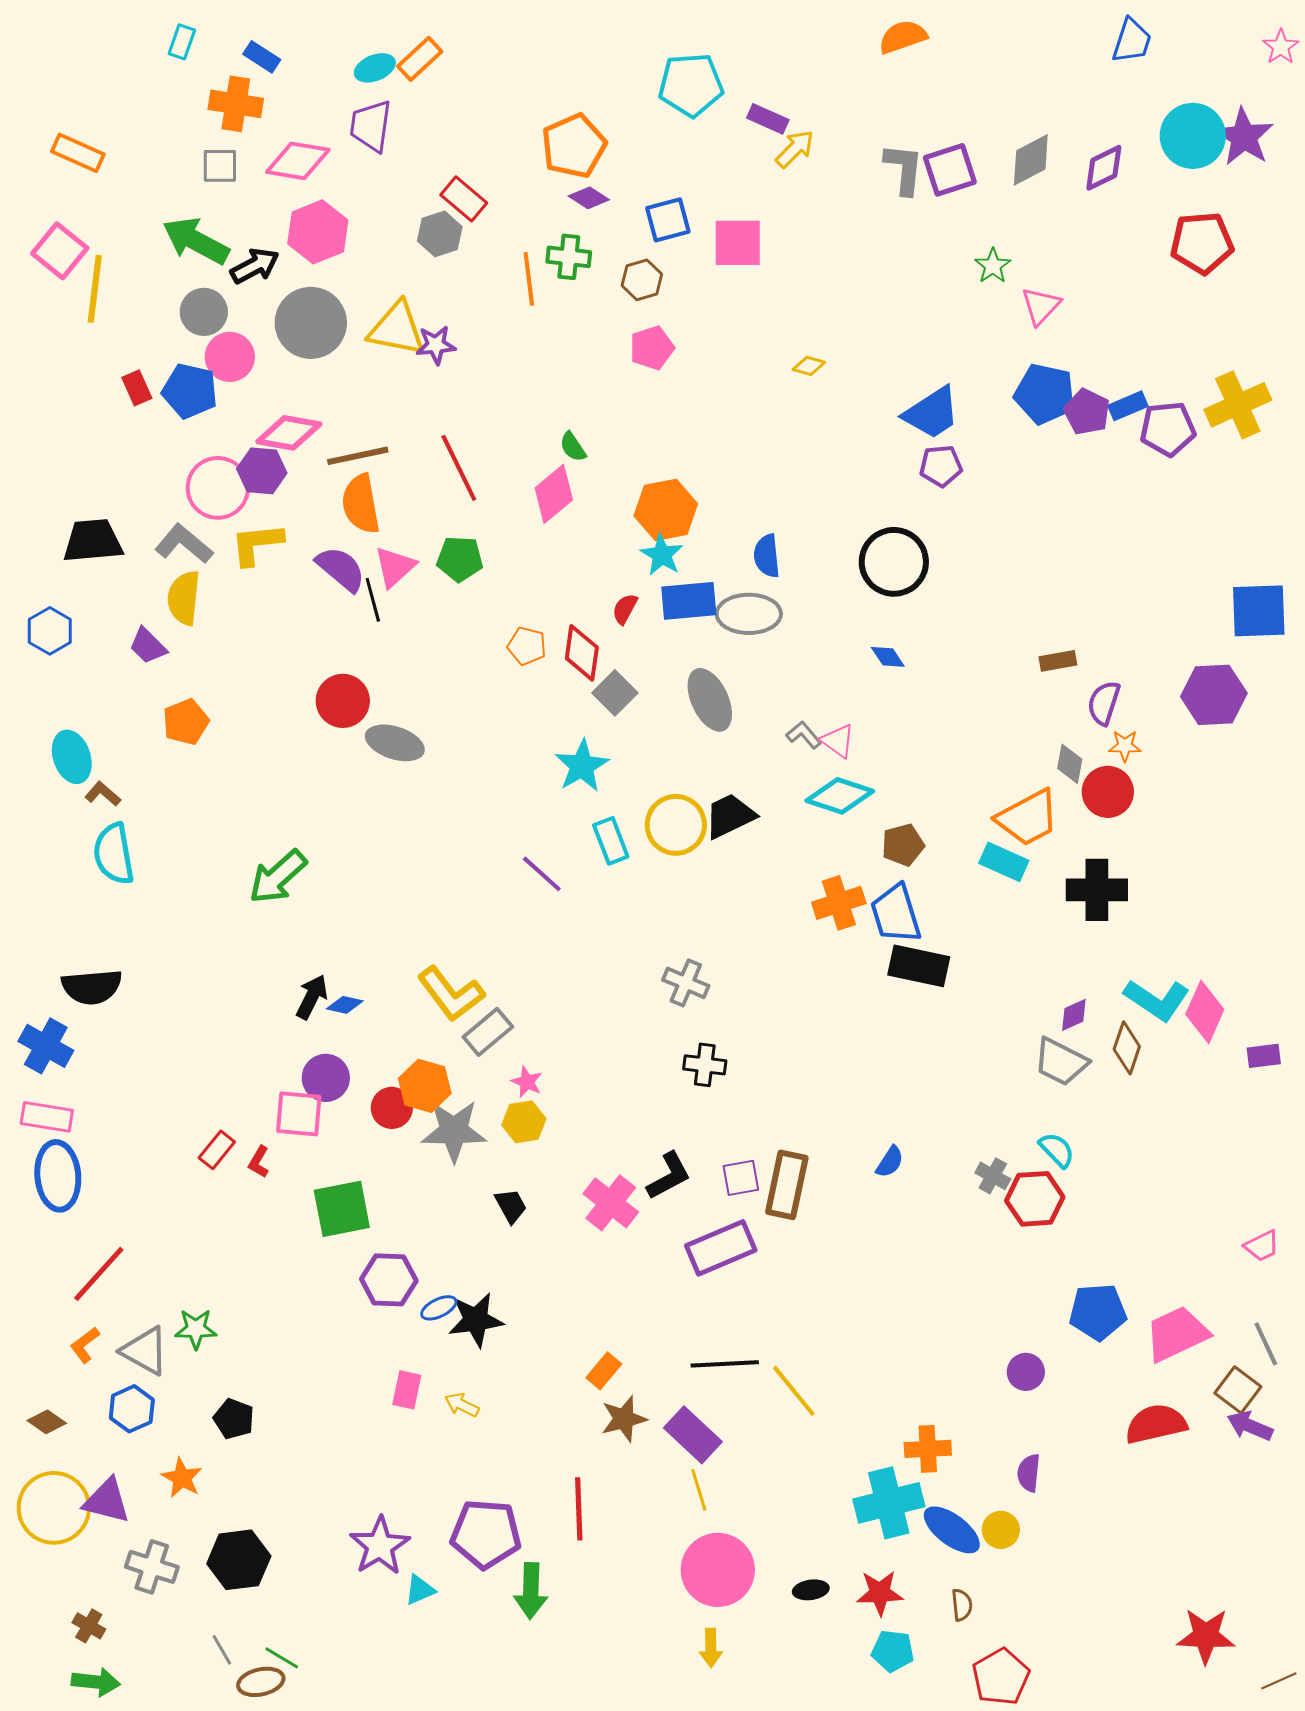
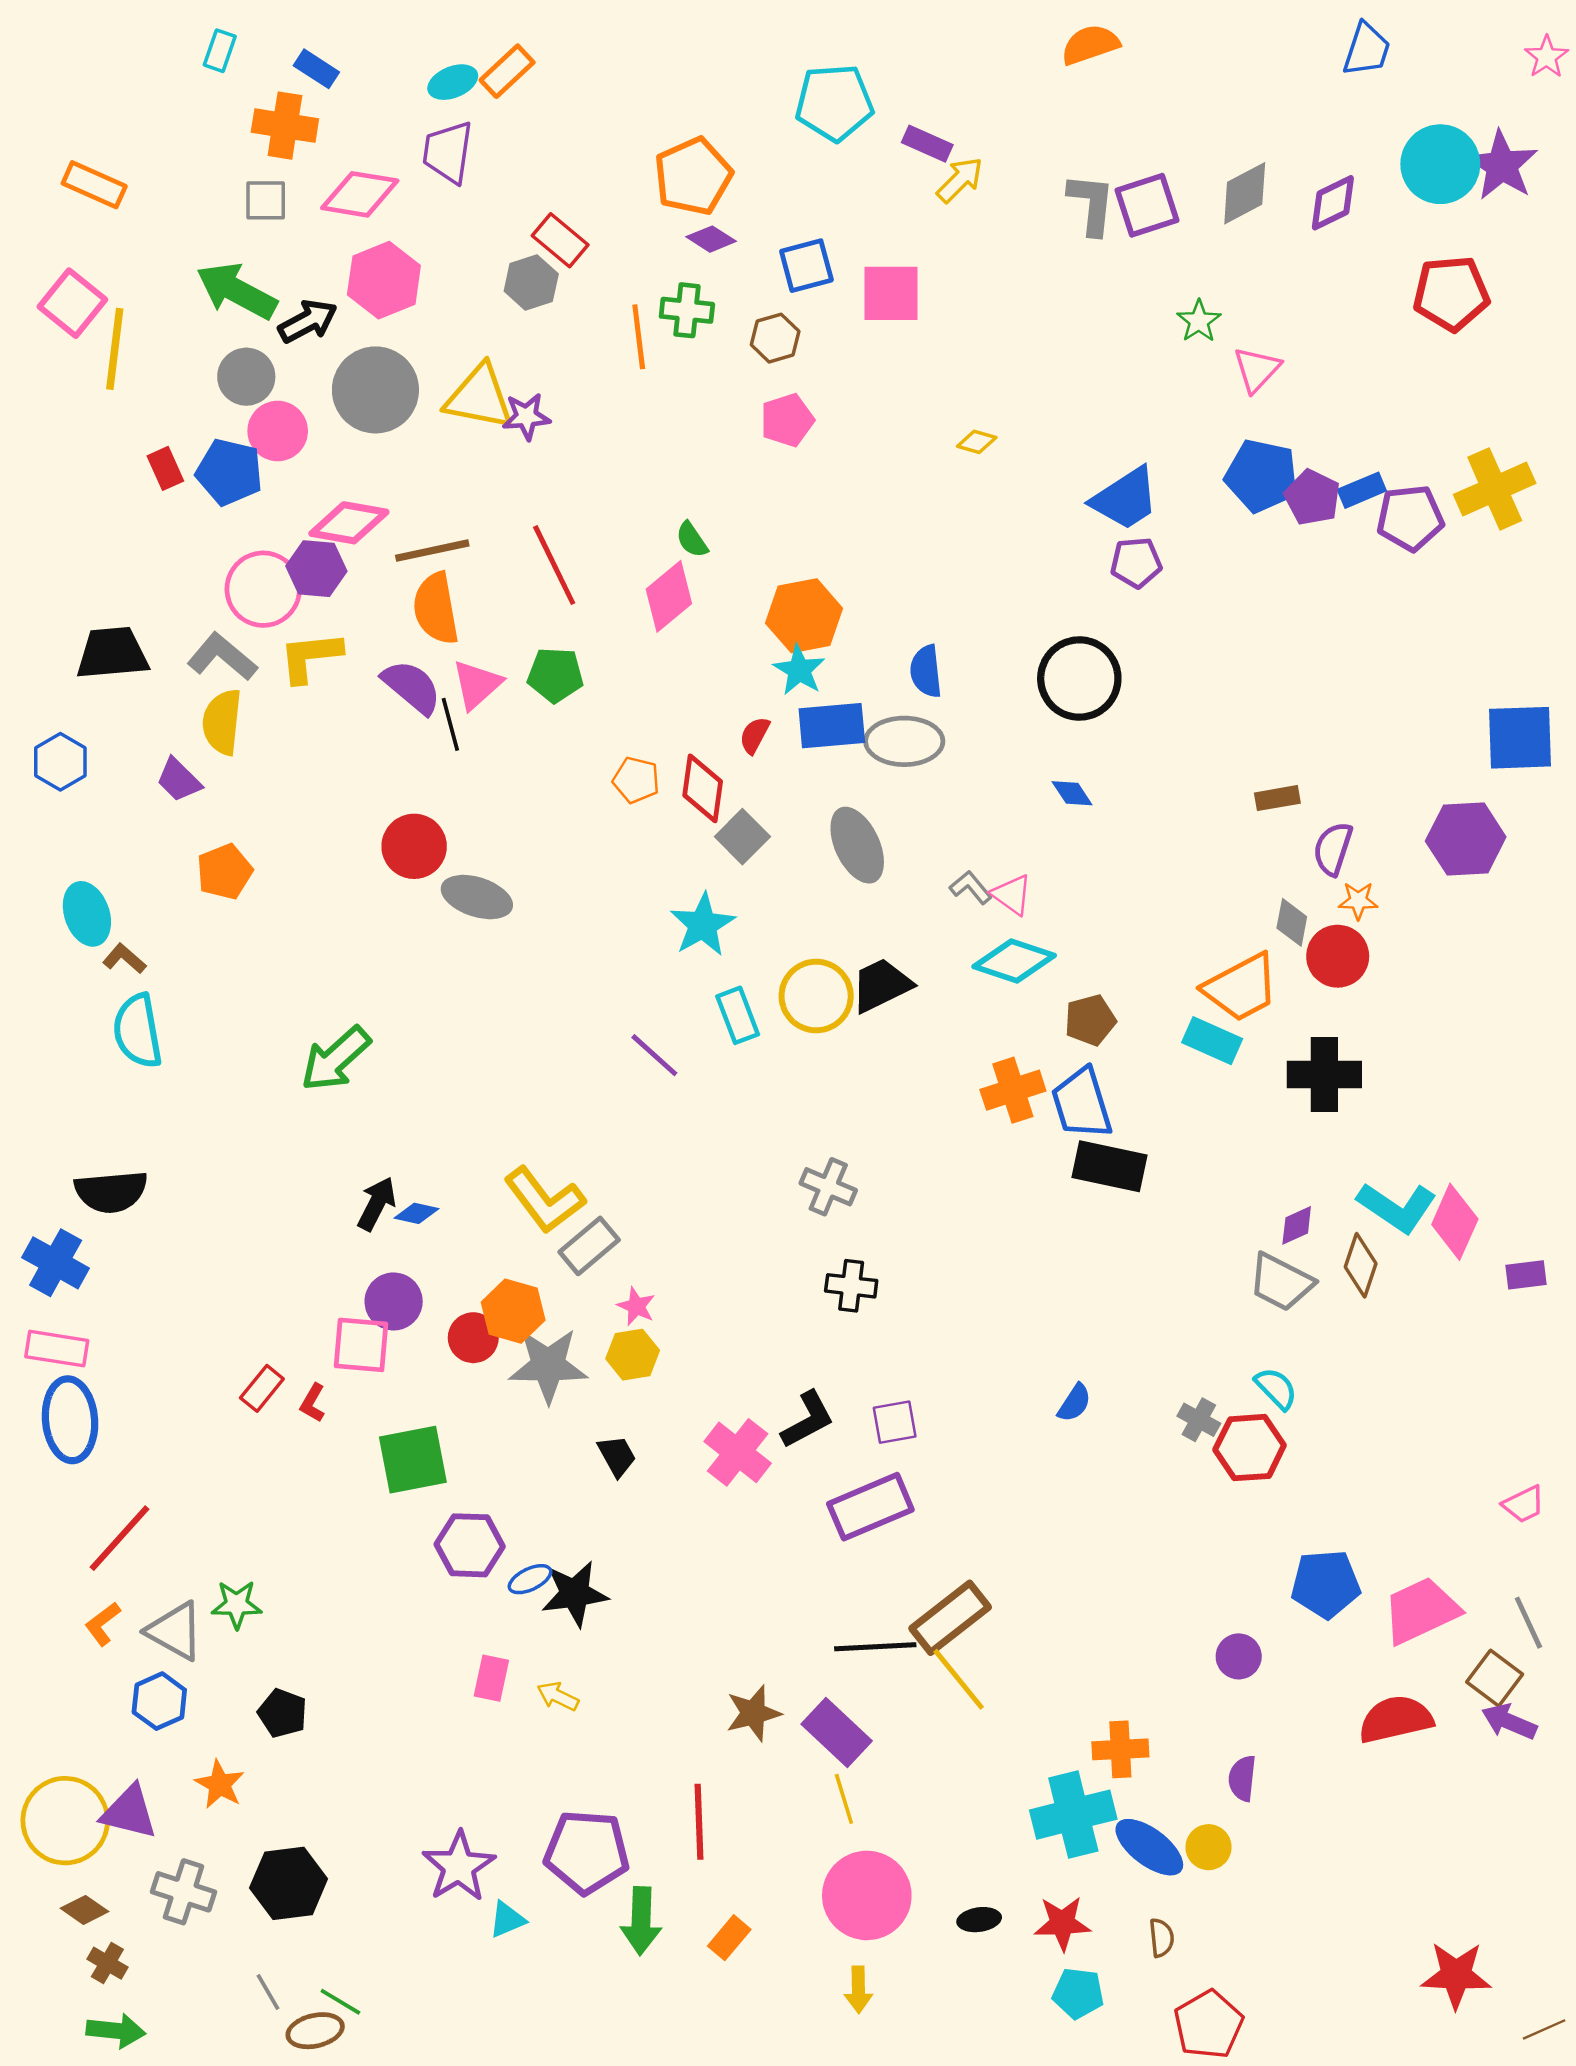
brown rectangle: (787, 1185) -> (950, 1618), moved, turned 40
orange rectangle: (604, 1371) -> (729, 1938), moved
brown diamond: (47, 1422) -> (85, 1910), moved

